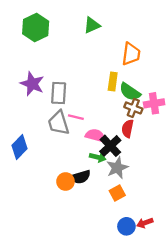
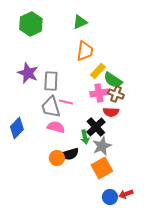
orange trapezoid: (131, 54) -> (85, 51), moved
yellow rectangle: (113, 81) -> (98, 71), turned 35
pink cross: (154, 103) -> (99, 93), moved
red semicircle: (128, 129) -> (111, 112), turned -98
pink semicircle: (95, 136) -> (56, 127), moved
green arrow: (98, 157) -> (85, 137), turned 64
orange square: (117, 193) -> (102, 168), size x1.5

